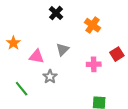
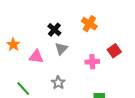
black cross: (56, 13) -> (54, 30), moved
gray star: (50, 77) -> (58, 83), moved

